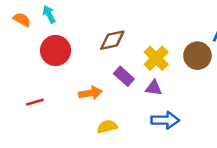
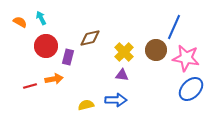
purple rectangle: (124, 76) -> (68, 57), moved, turned 63
orange arrow: (90, 93) -> (54, 79), moved
blue arrow: (165, 120) -> (116, 100), moved

